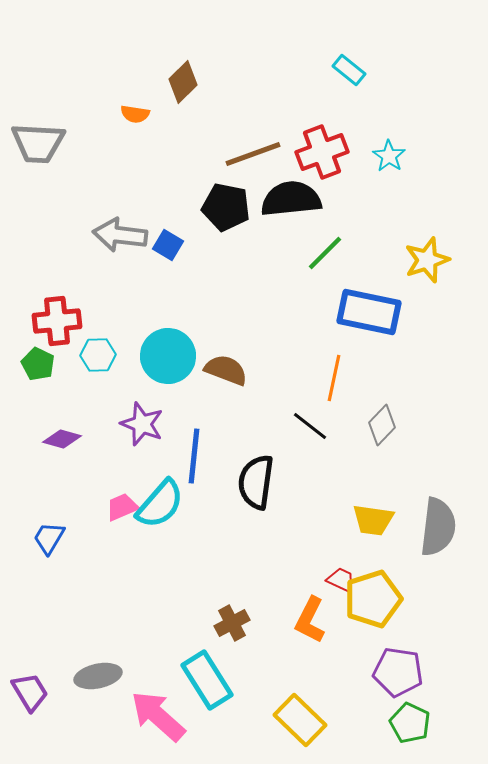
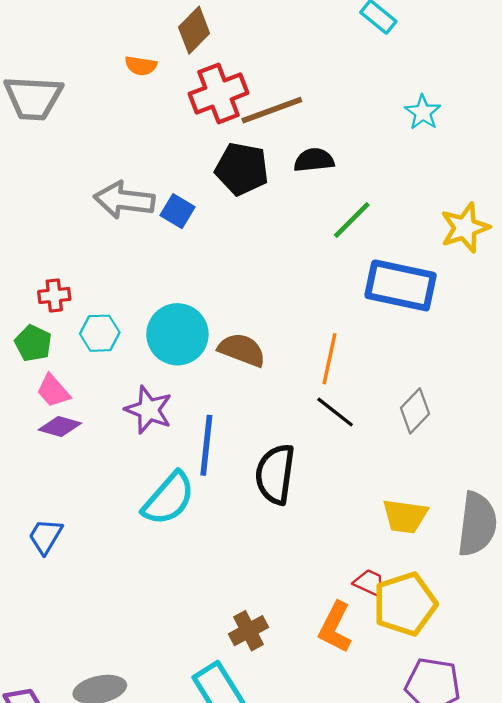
red cross: (322, 152) -> (219, 93), moved
black semicircle: (291, 199) -> (314, 160), size x0.6
red cross: (57, 321) -> (54, 295), size x0.6
orange line: (334, 378) -> (330, 359), moved
pink trapezoid: (122, 507) -> (53, 391), moved, turned -108

